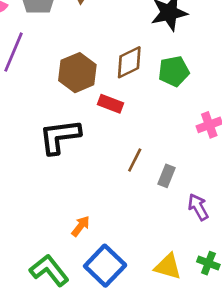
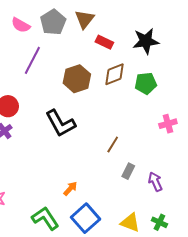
red rectangle: (110, 104) -> (104, 42), moved
black L-shape: (60, 136) -> (60, 123), turned -116
gray rectangle: (167, 176) -> (128, 171), moved

